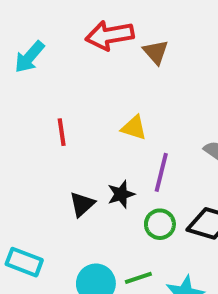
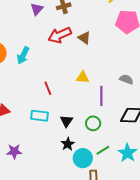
black star: (121, 194) -> (68, 144), moved
green circle: (160, 224) -> (93, 123), moved
cyan rectangle: (24, 262) -> (40, 116), moved

